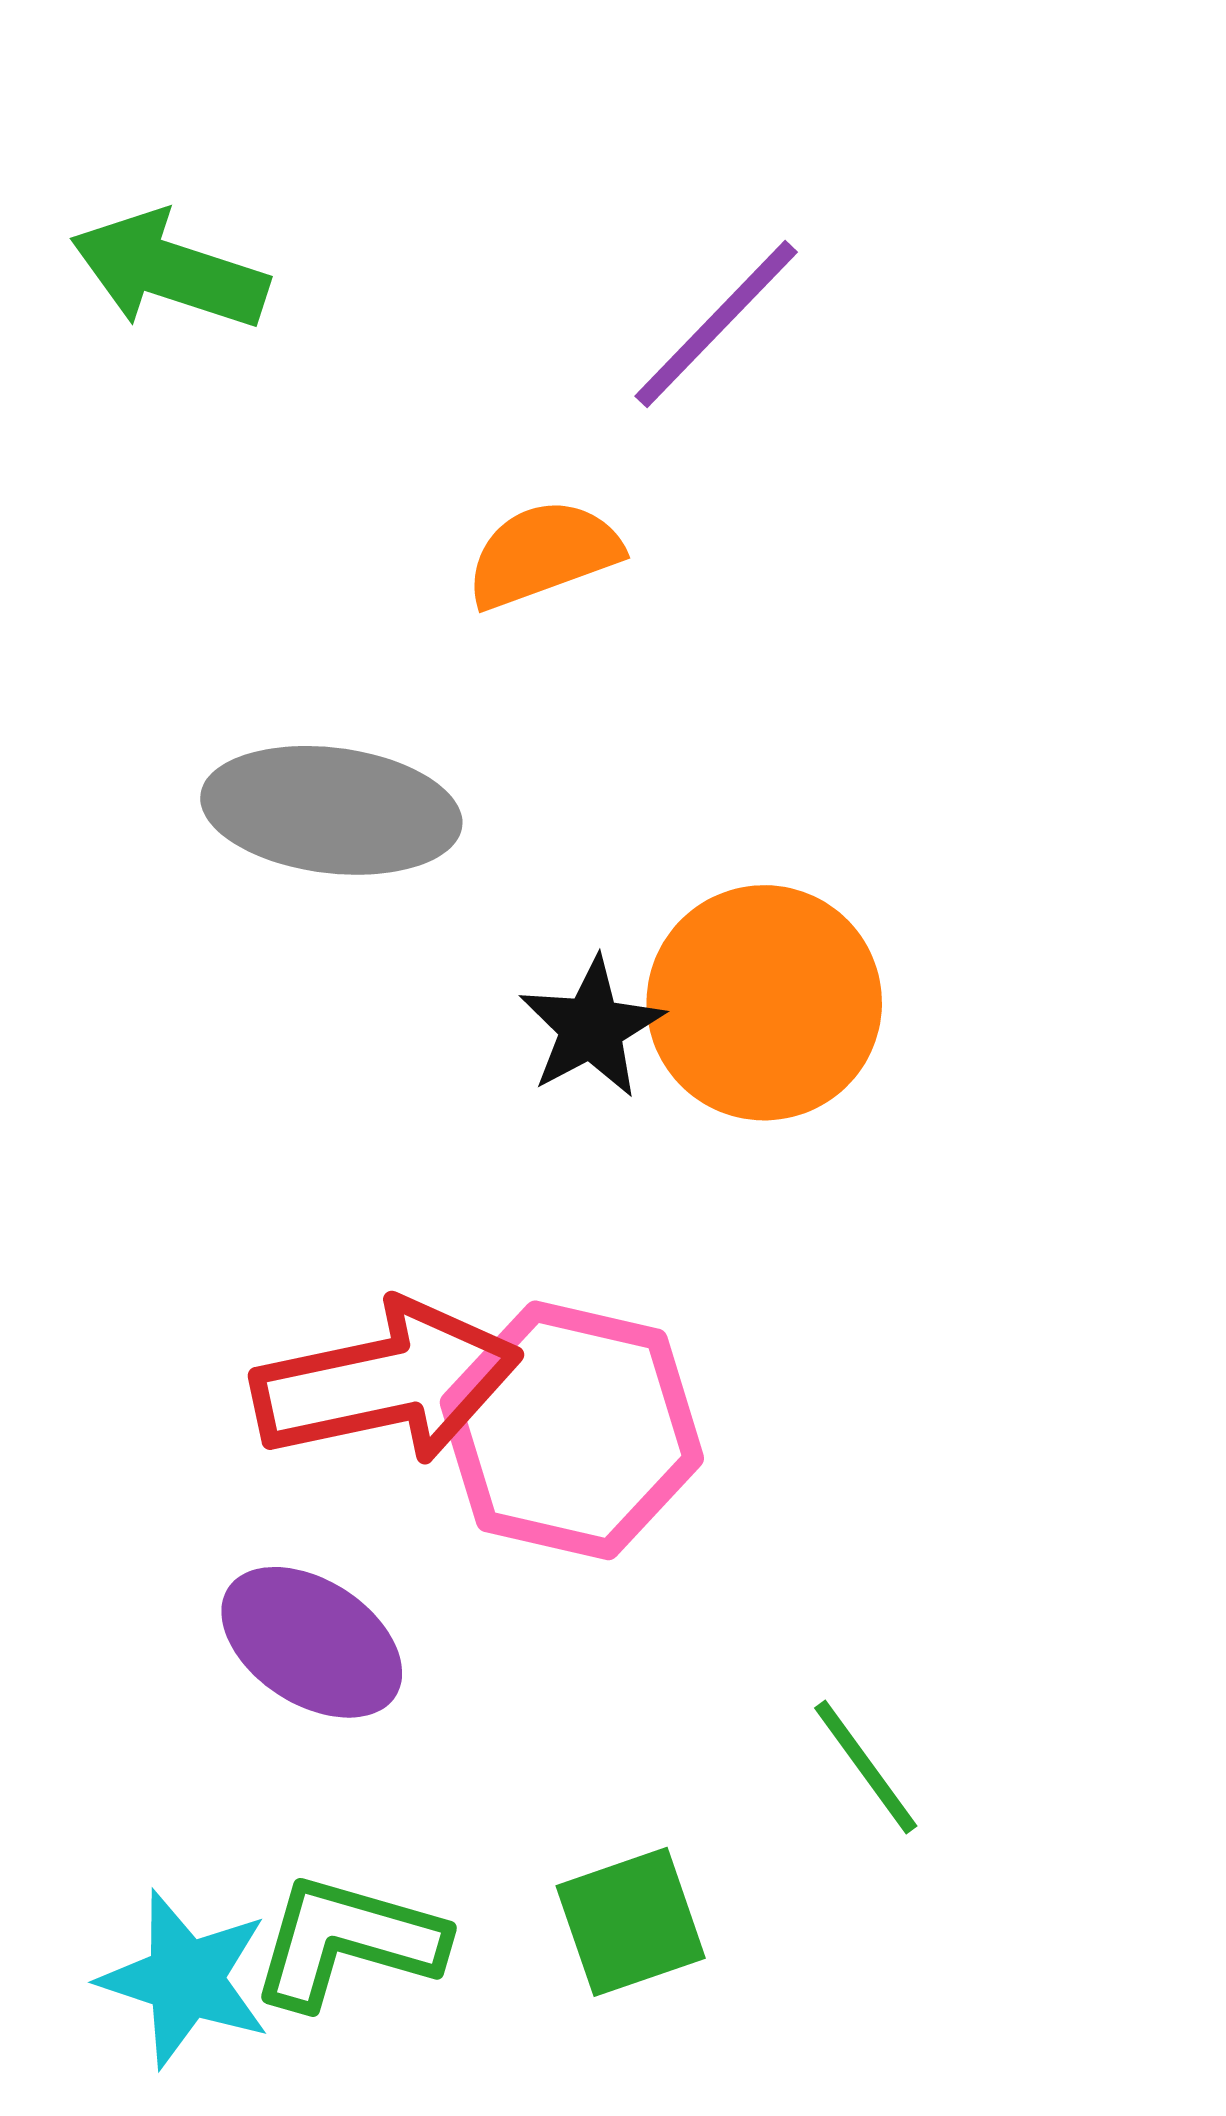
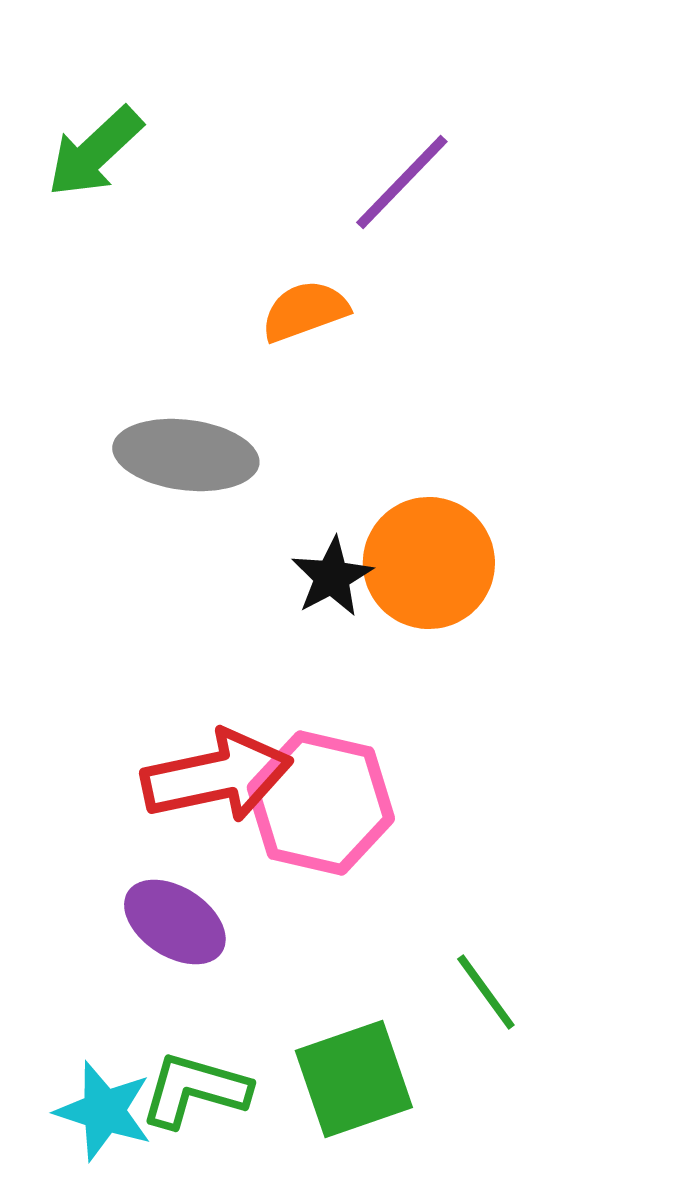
green arrow: (169, 271) -> (95, 152), turned -61
green square: (631, 1922) -> (354, 1079), size x1.4

